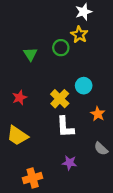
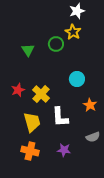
yellow cross: (60, 99) -> (41, 94), moved
yellow trapezoid: (17, 136) -> (32, 122), moved, turned -140
gray semicircle: (101, 149) -> (93, 137), turned -64
orange cross: (33, 178) -> (30, 151), moved, turned 30

